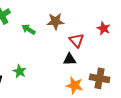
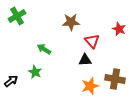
green arrow: (29, 29) -> (44, 49), moved
orange star: (75, 85) -> (90, 86), turned -30

